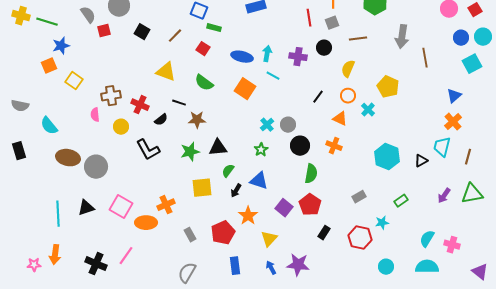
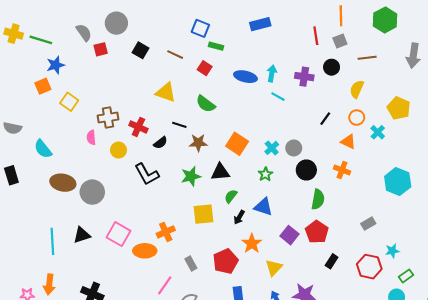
brown line: (175, 36) -> (175, 55), turned 70
orange square: (245, 89) -> (237, 144), moved
green rectangle: (401, 201) -> (406, 276), moved
pink line: (126, 256) -> (165, 285), moved

